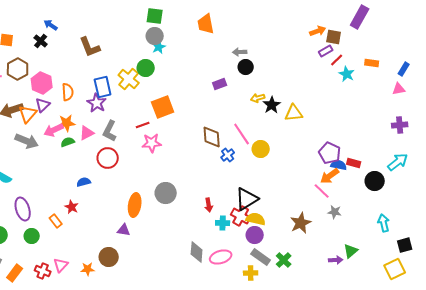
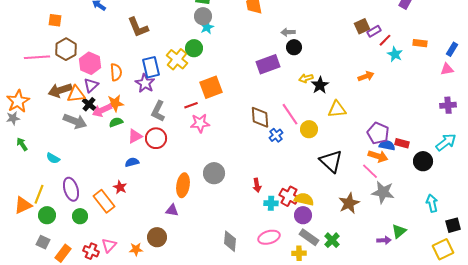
orange arrow: (318, 31) -> (366, 76), moved
brown square: (334, 37) -> (362, 26), moved, turned -35
black cross: (41, 41) -> (89, 104), moved
purple rectangle: (220, 84) -> (268, 64), size x1.6
yellow triangle: (294, 113) -> (337, 109), moved
orange triangle: (28, 114) -> (76, 94), turned 42
pink triangle: (87, 133) -> (135, 136), moved
orange arrow: (330, 176) -> (378, 156), turned -126
black triangle: (247, 199) -> (331, 161), moved, turned -45
gray star: (335, 212) -> (383, 192), size x1.6
orange rectangle: (56, 221) -> (104, 201), size x1.6
gray diamond: (197, 252) -> (230, 241), moved

